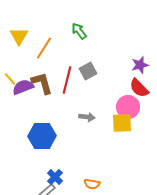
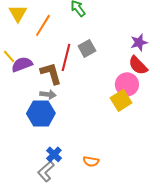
brown L-shape: (42, 83) -> (51, 73), moved
gray arrow: (87, 117) -> (48, 94), moved
yellow square: (122, 123) -> (121, 100), turned -30

